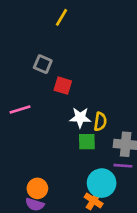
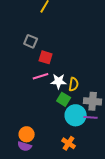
pink line: (20, 110) -> (41, 76), moved
green square: (87, 142) -> (64, 99), turned 32
cyan circle: (102, 183) -> (76, 115), moved

